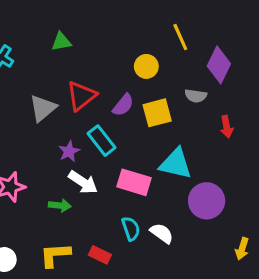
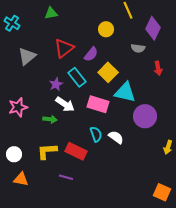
gray triangle: (43, 108) -> (27, 56), moved
yellow square: (157, 113) -> (108, 72), moved, turned -30
red rectangle: (100, 255) -> (76, 151), size x1.5

